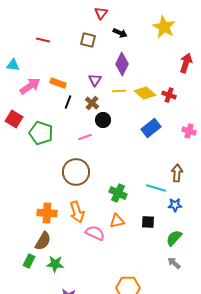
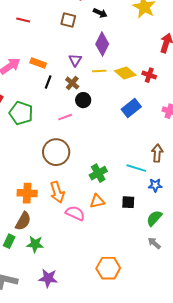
green cross: (118, 193) -> (98, 173), turned 36

